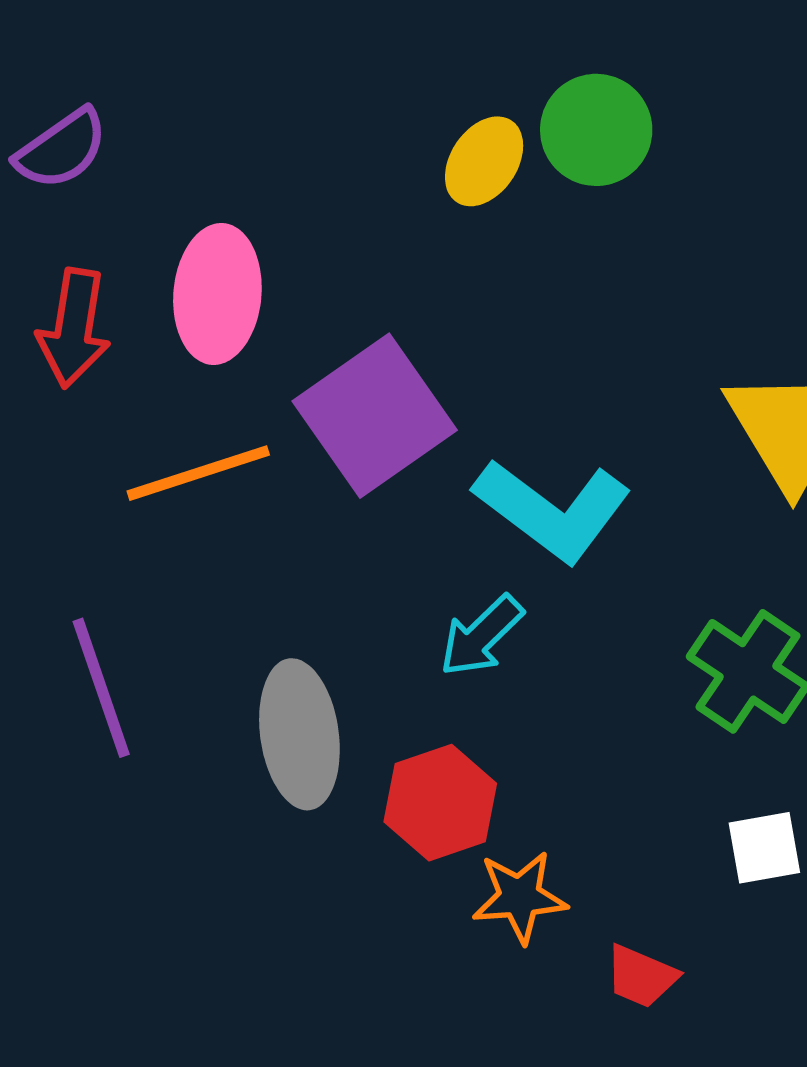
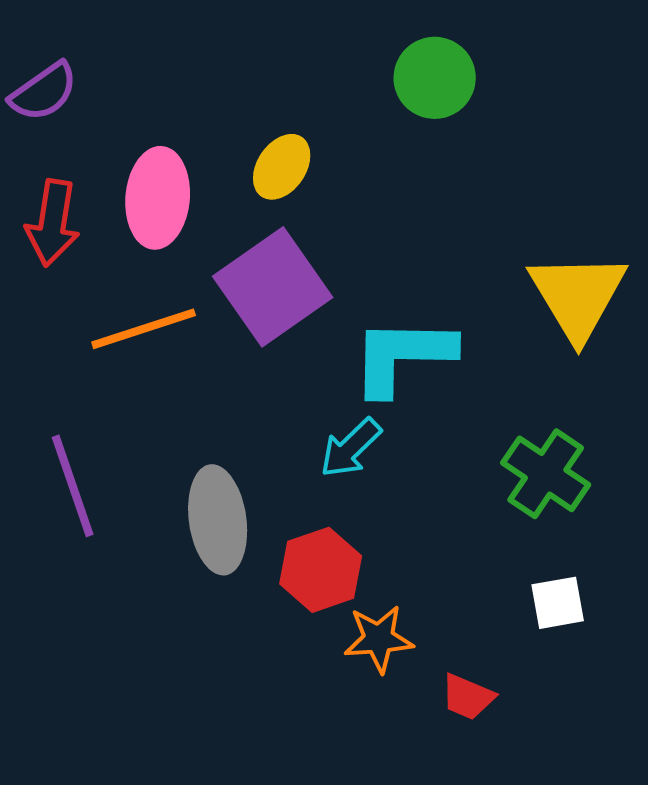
yellow ellipse: (484, 161) -> (282, 167), moved
cyan L-shape: (552, 510) -> (403, 356), turned 144

